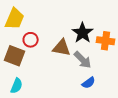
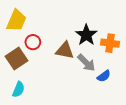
brown square: (15, 56) -> (16, 59), turned 35
blue semicircle: (89, 83) -> (104, 76), moved

